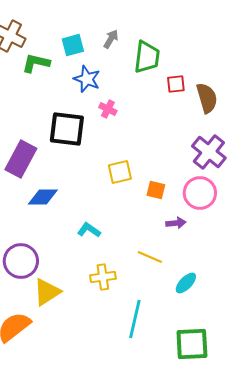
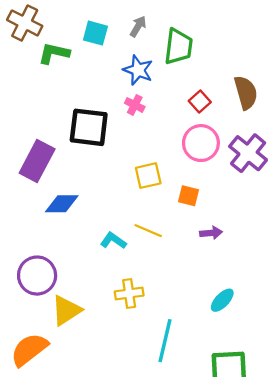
cyan square: (73, 45) -> (95, 33), turned 30
blue star: (87, 79) -> (138, 70), moved
red square: (176, 84) -> (200, 102), moved, turned -36
pink circle: (200, 193) -> (201, 143), moved
yellow line: (150, 257) -> (148, 231), moved

